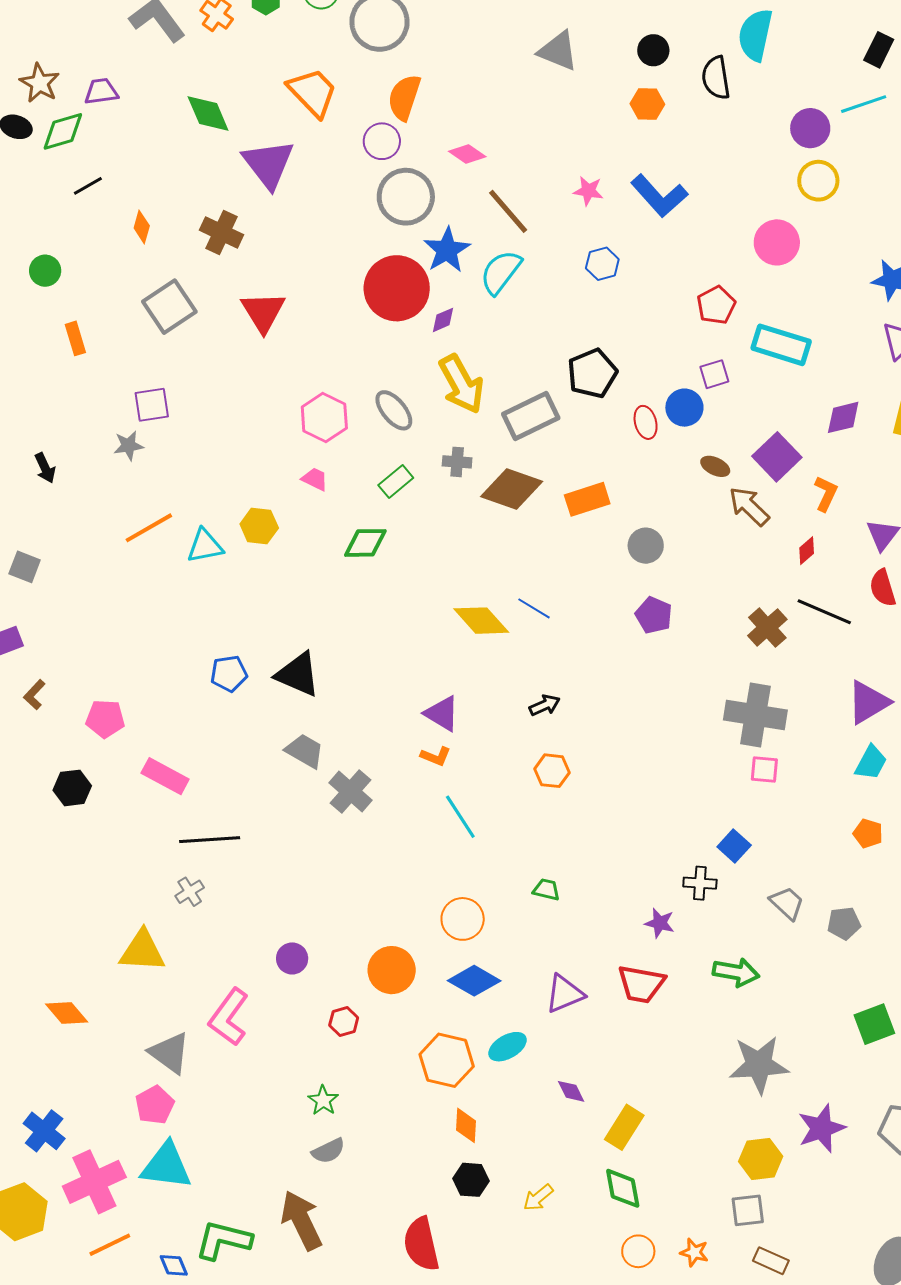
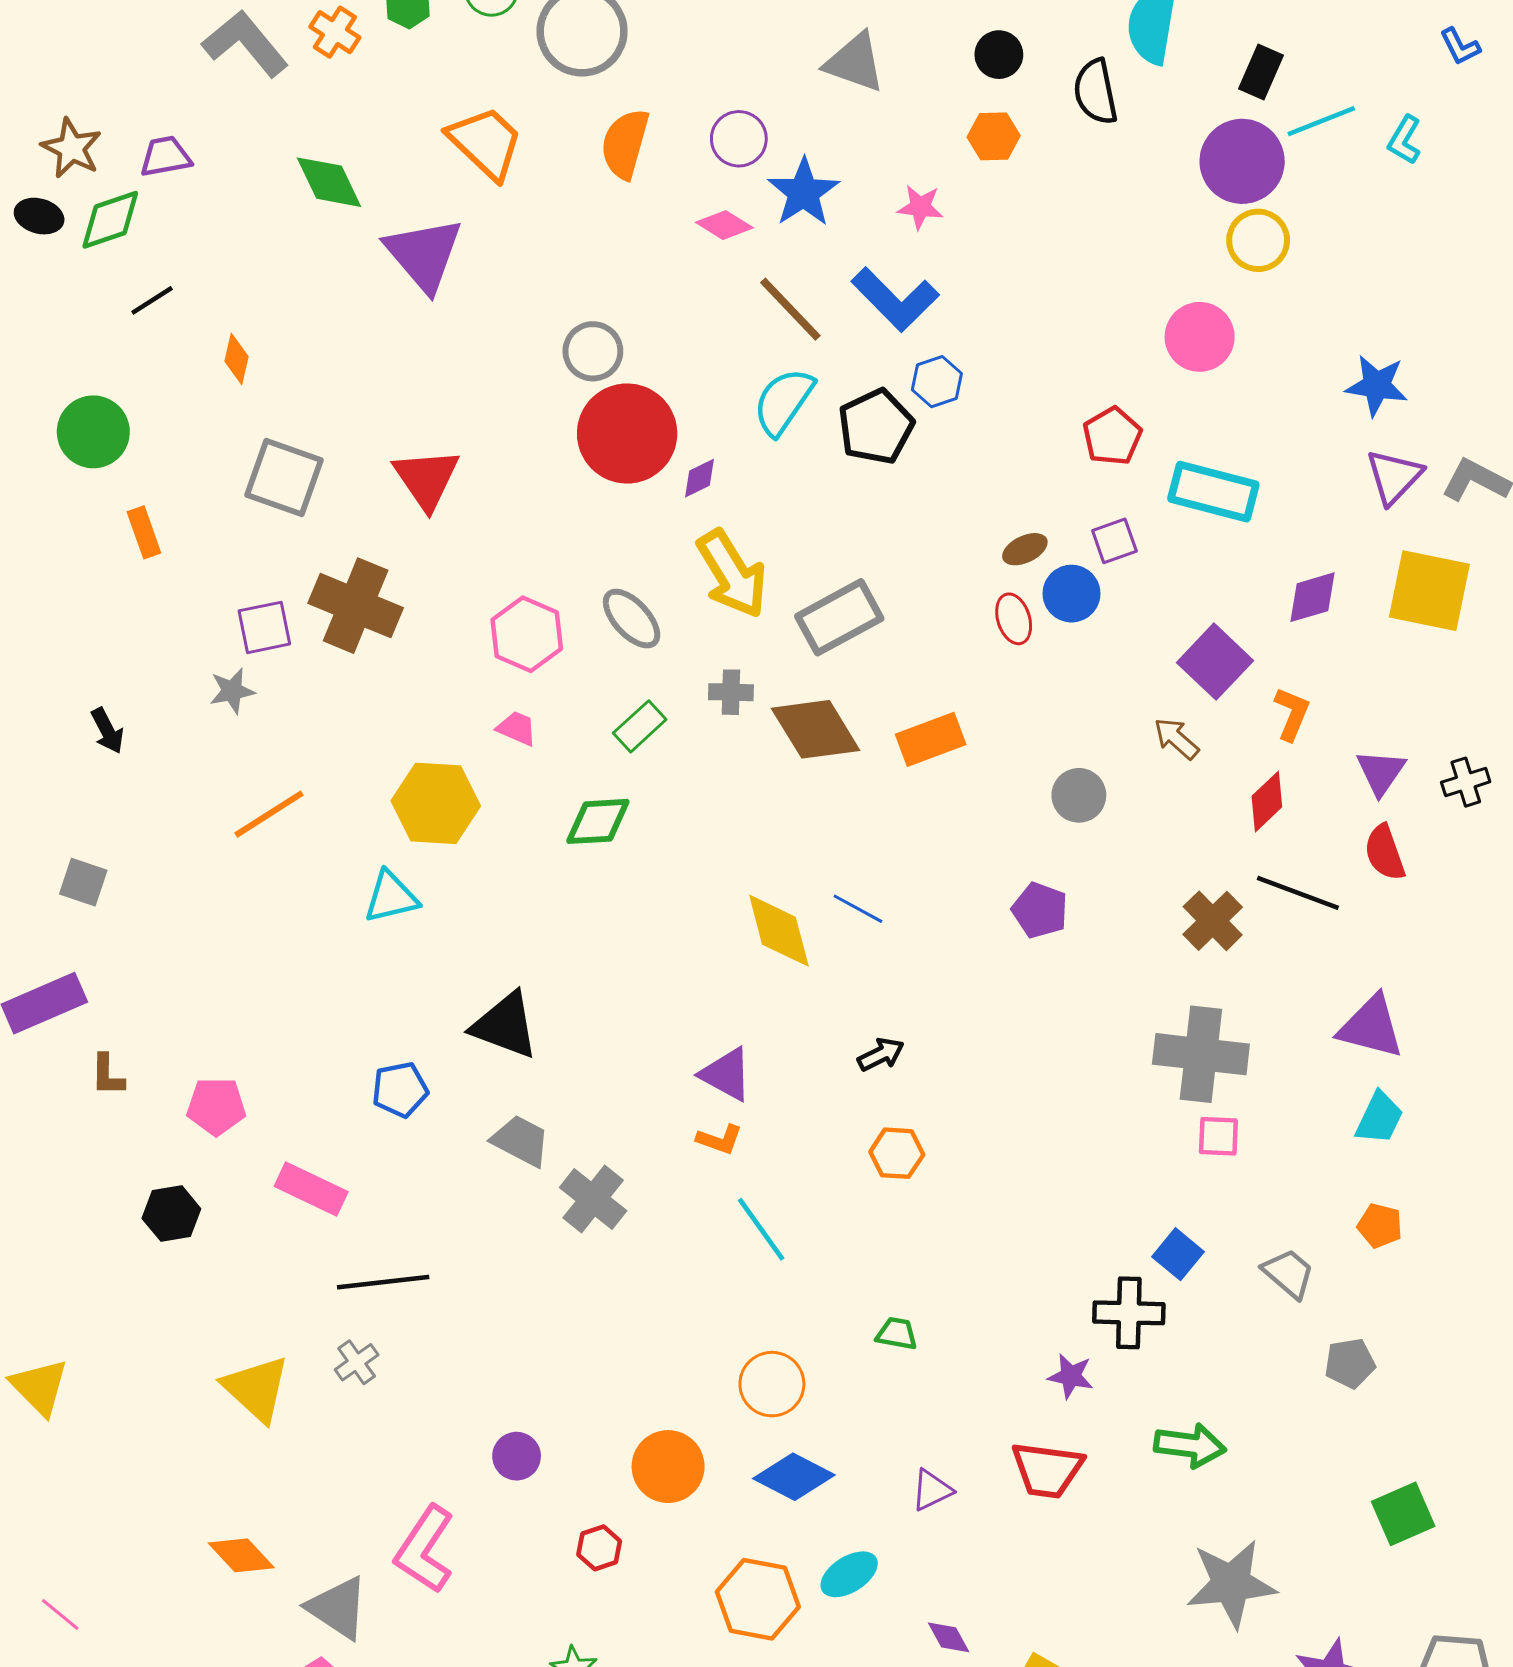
black rectangle: (879, 50) -> (1261, 72), moved
purple circle: (810, 128) -> (1242, 161), size x1.4
purple circle: (382, 141) -> (739, 139), moved
pink star: (588, 191) -> (920, 207), moved
blue L-shape: (659, 196) -> (895, 299), moved
gray circle: (406, 197) -> (593, 351), moved, size x0.7
brown cross: (222, 232) -> (356, 606), moved, size x1.4
blue star: (447, 250) -> (804, 192), moved
green circle: (45, 271) -> (93, 432), size x1.5
gray square: (169, 307) -> (284, 478), turned -34
black pentagon: (592, 373) -> (876, 427), moved
brown ellipse: (715, 466) -> (1025, 549), moved, turned -48
brown diamond: (512, 489) -> (816, 729), turned 42
brown arrow: (749, 506) -> (1176, 739), size x0.7
yellow hexagon: (259, 526) -> (436, 803), size x1.5
cyan triangle: (205, 546) -> (391, 897), moved
gray circle: (646, 546) -> (1079, 795), moved
red diamond: (807, 551) -> (1267, 802), size x1.4
yellow diamond: (481, 621) -> (779, 931), turned 30
blue pentagon: (229, 674) -> (400, 1090), moved
brown L-shape: (34, 695) -> (107, 1075), turned -40
purple triangle: (868, 702) -> (1371, 1027), turned 48
black cross: (700, 883) -> (1129, 1313), size x1.4
gray trapezoid: (787, 903) -> (1288, 1273), moved
yellow triangle: (142, 951) -> (256, 1389), moved, turned 42
purple triangle: (565, 994) -> (932, 1490), size x0.7
orange diamond: (67, 1013) -> (241, 1555), moved

